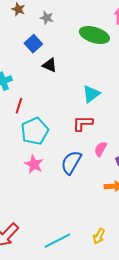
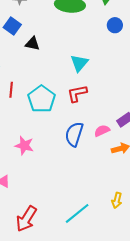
cyan pentagon: (35, 131) -> (42, 99), moved
pink semicircle: (100, 149) -> (102, 131), moved, turned 49
pink star: (34, 164) -> (24, 146), moved

